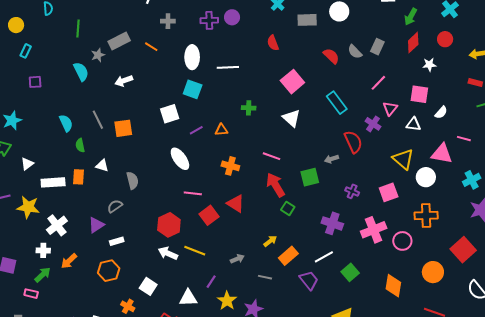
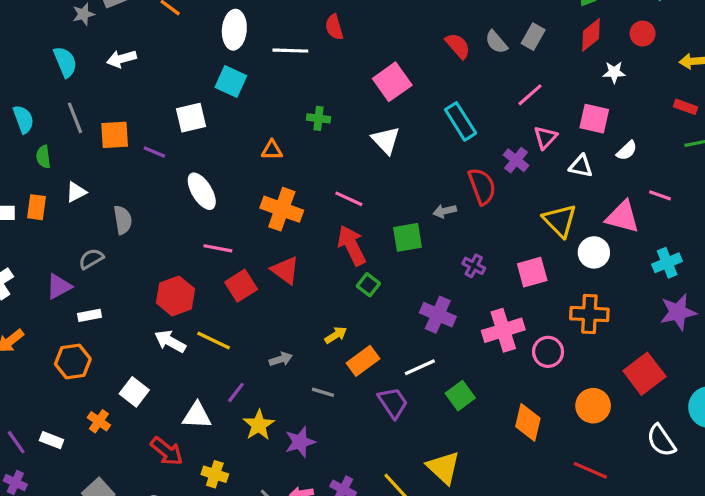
red semicircle: (273, 43) -> (334, 27), moved
cyan semicircle: (81, 72) -> (65, 62), moved
purple line: (196, 130) -> (154, 152), moved, turned 48
white triangle: (102, 166) -> (76, 192), turned -48
orange cross: (230, 166) -> (282, 209), size x1.4

